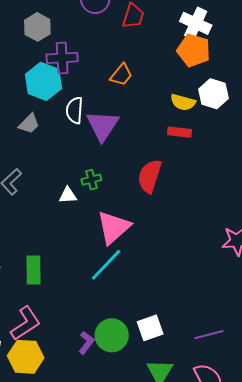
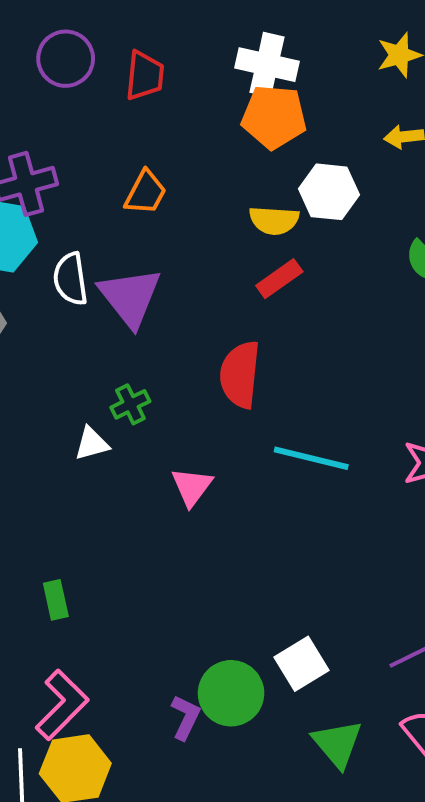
red rectangle: (179, 132) -> (279, 279), turned -30
pink triangle: (114, 227) -> (192, 487), size x0.6
cyan line: (106, 265) -> (311, 458), moved, turned 72
green rectangle: (33, 270) -> (56, 600), size x0.7

